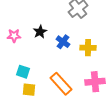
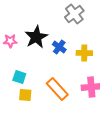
black star: (40, 32) -> (36, 37), size x1.6

